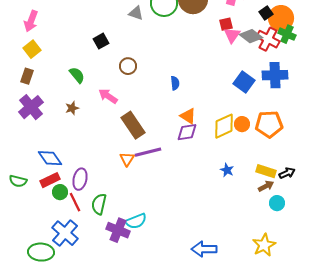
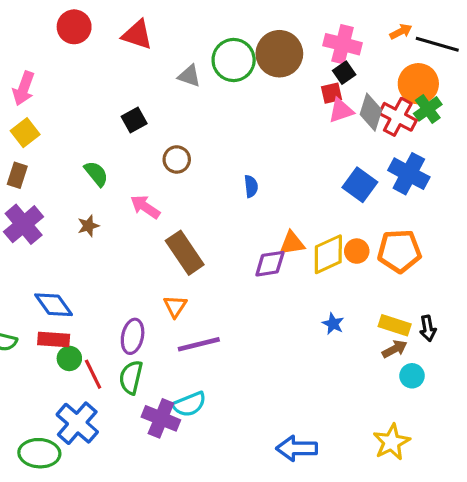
black square: (266, 13) -> (344, 73), moved
green cross: (287, 34) -> (428, 109), turned 30
pink triangle: (232, 35) -> (341, 111), turned 36
gray diamond: (251, 36) -> (371, 112), turned 70
blue cross: (275, 75) -> (409, 174), turned 30
orange triangle: (188, 116) -> (292, 243), moved, turned -42
purple line: (148, 152) -> (199, 344), moved
black arrow: (287, 173) -> (428, 328), turned 105
purple ellipse: (80, 179) -> (133, 336), moved
red rectangle: (50, 180) -> (54, 339), turned 30

